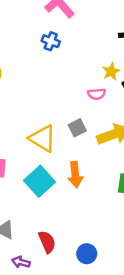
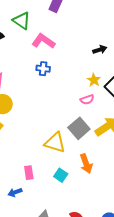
gray square: (77, 128) -> (79, 128), size x1.5
cyan square: (40, 181) -> (61, 175), size x0.6

